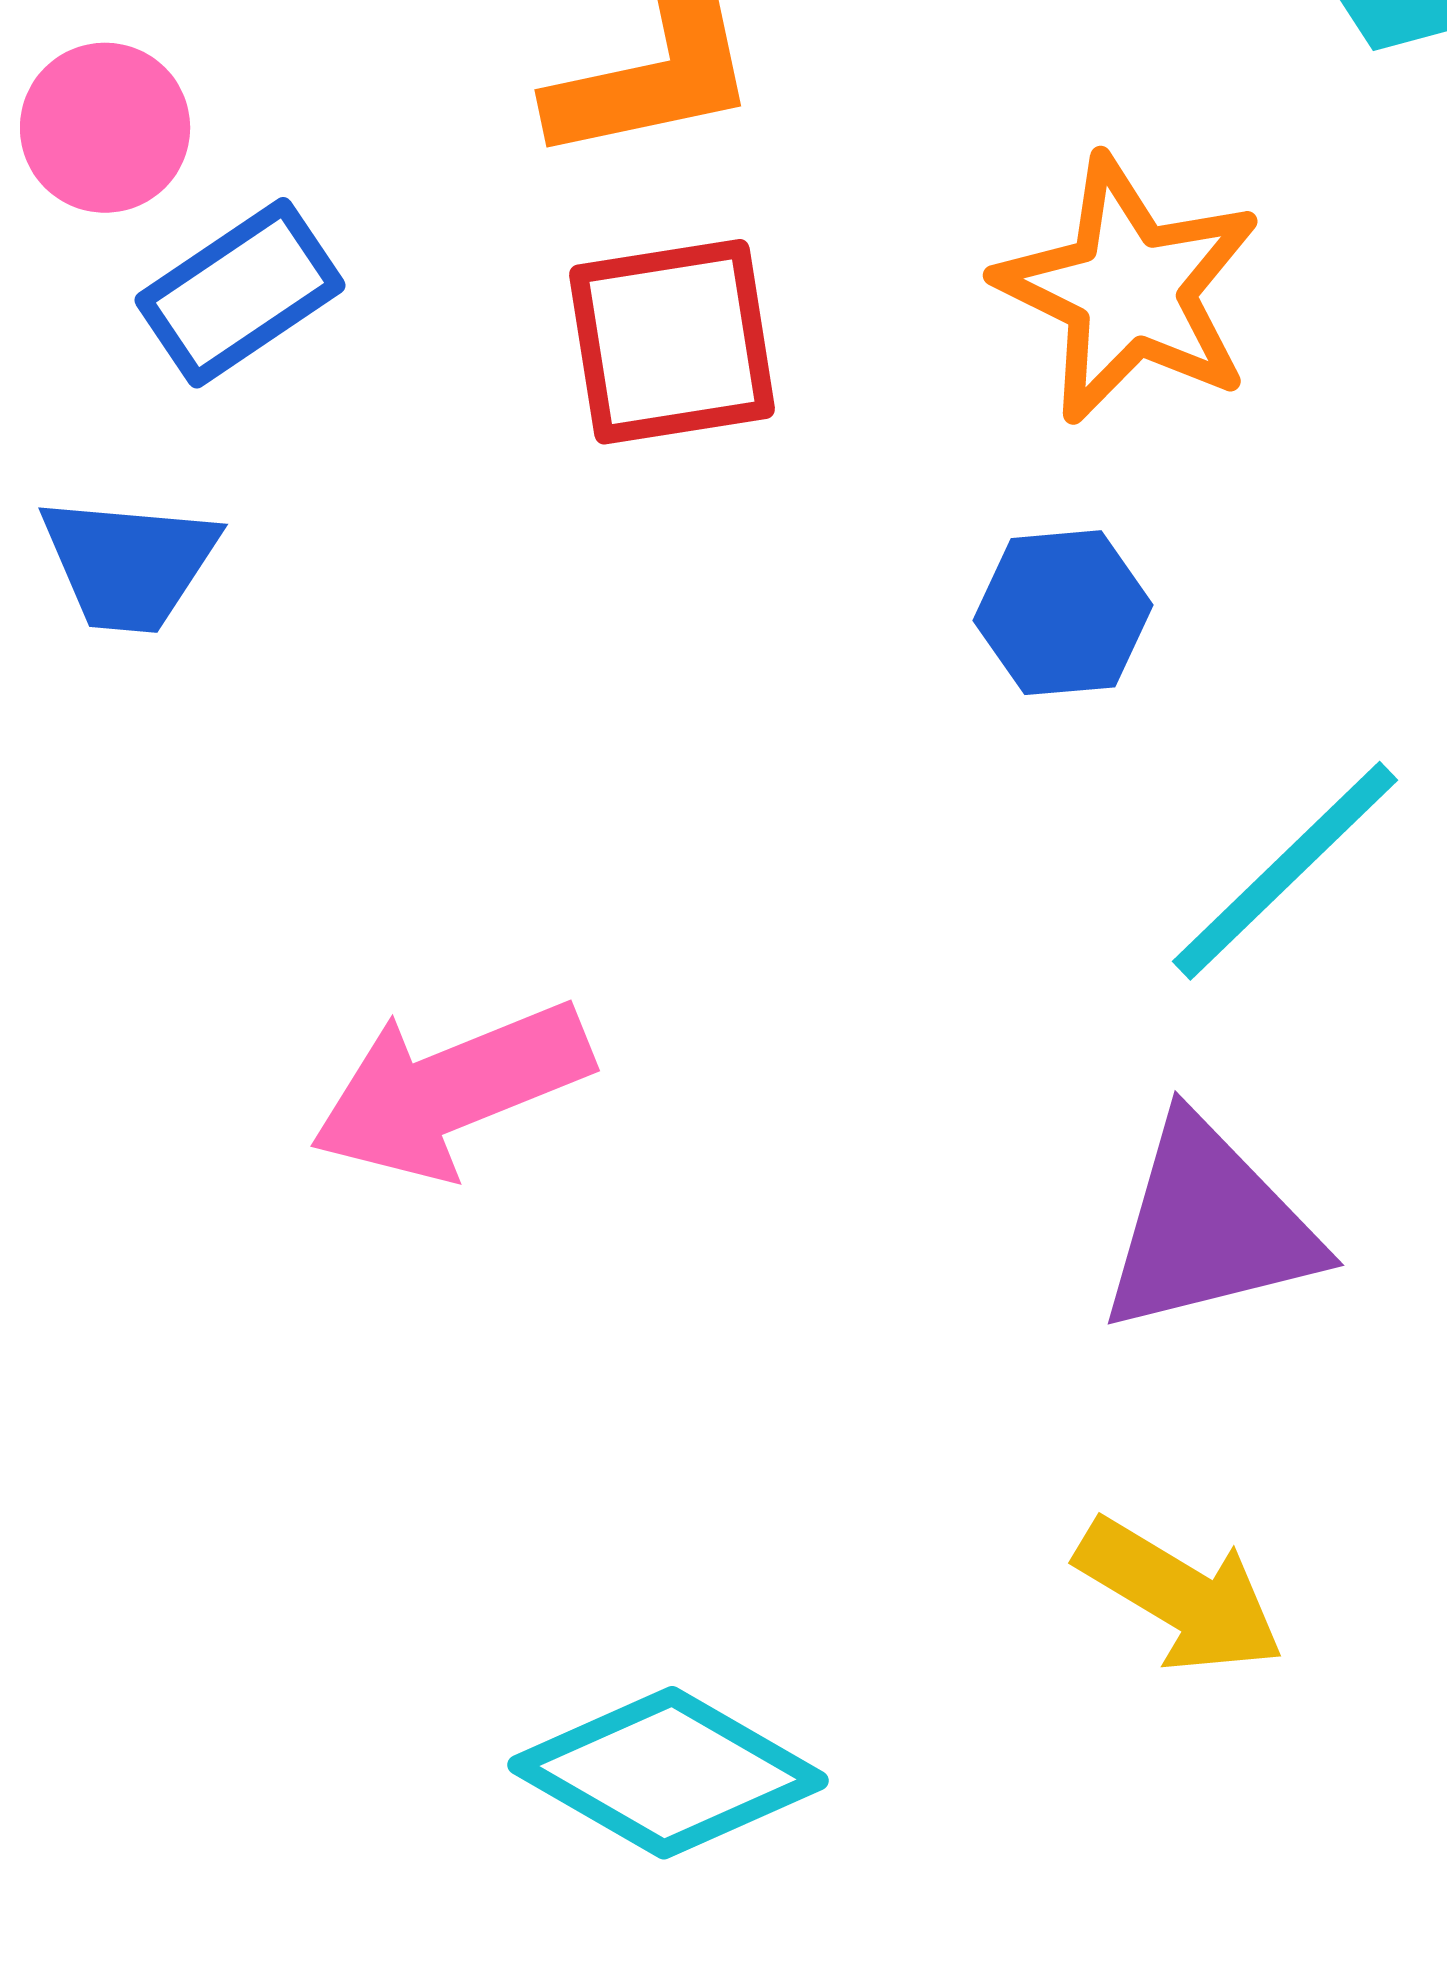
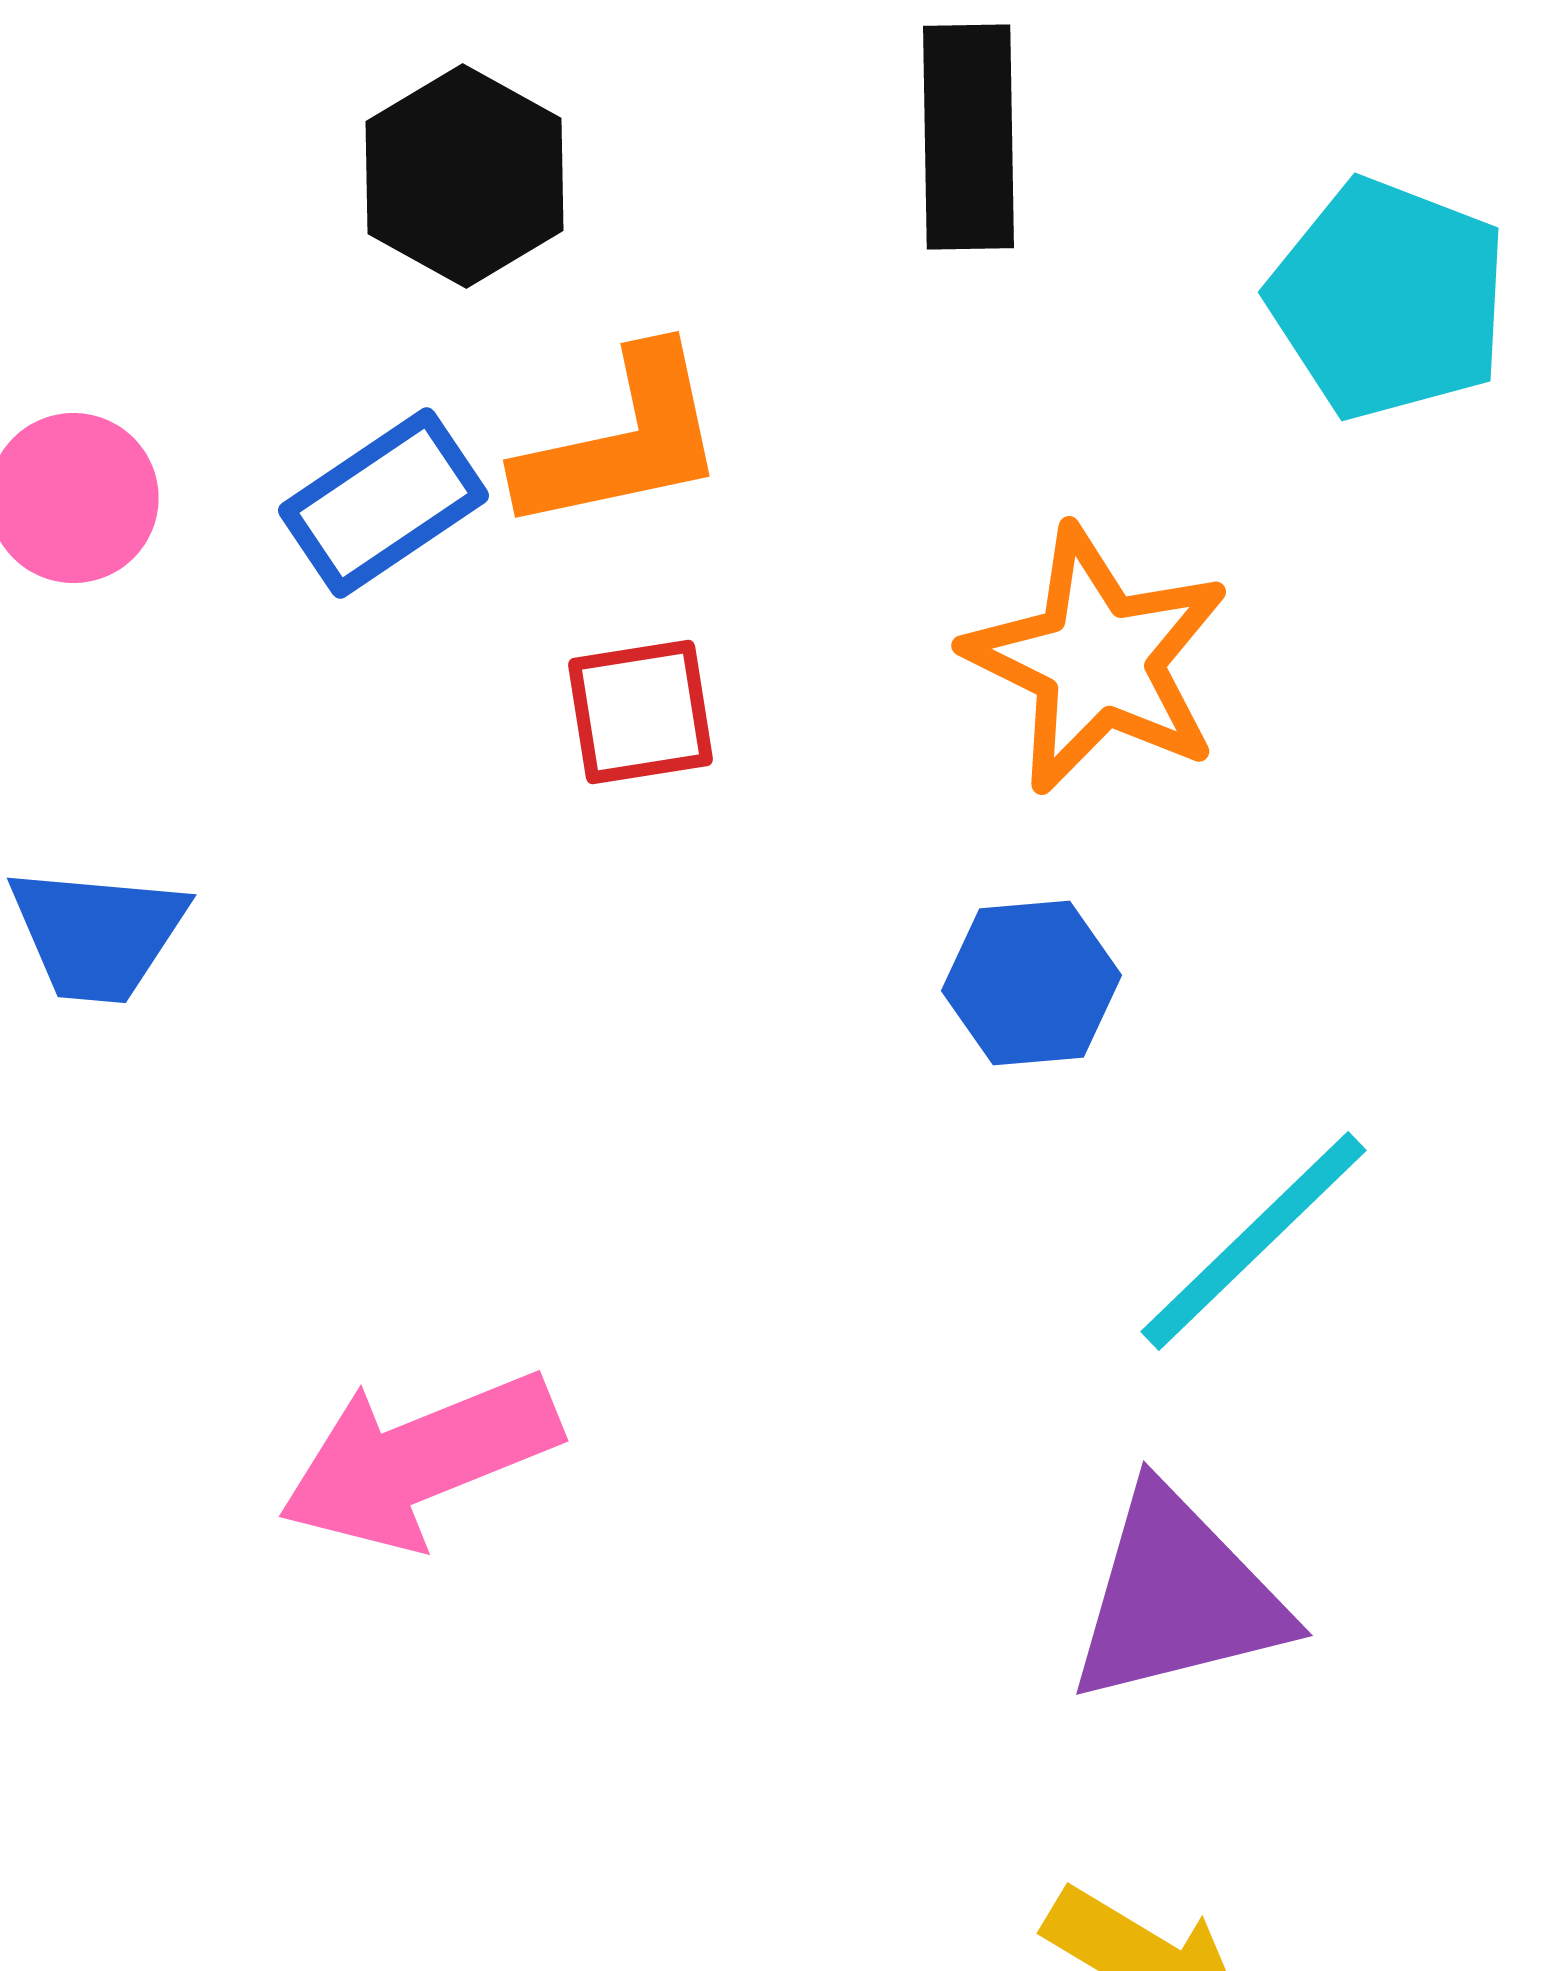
blue rectangle: (240, 293) -> (383, 503), moved
red square: (672, 342) -> (640, 712), size x0.7

